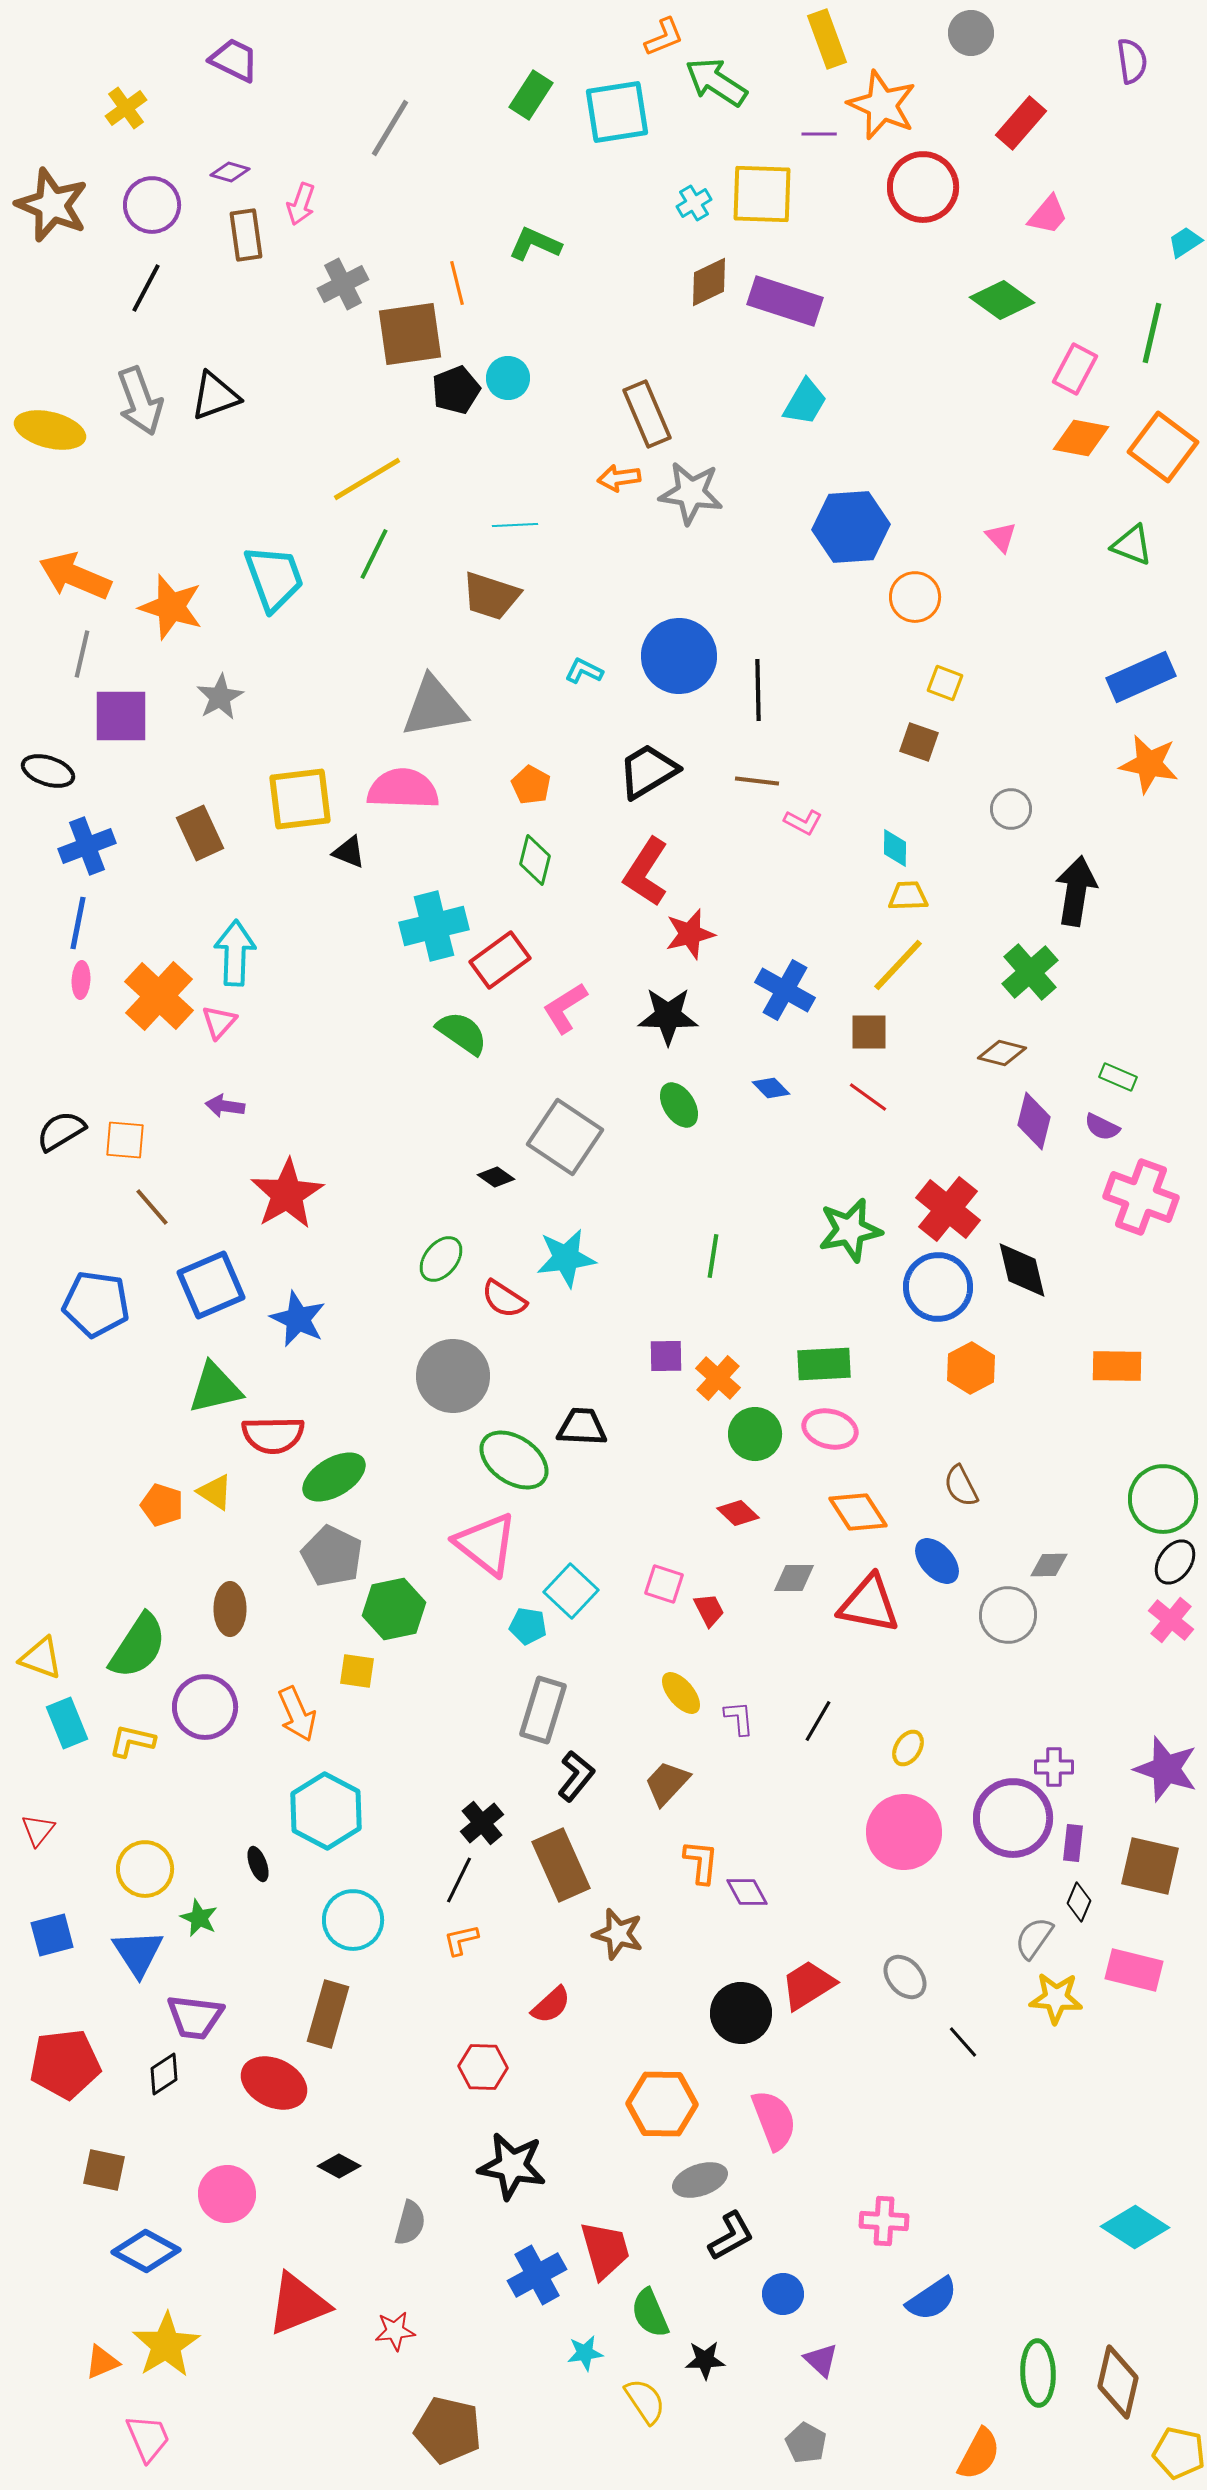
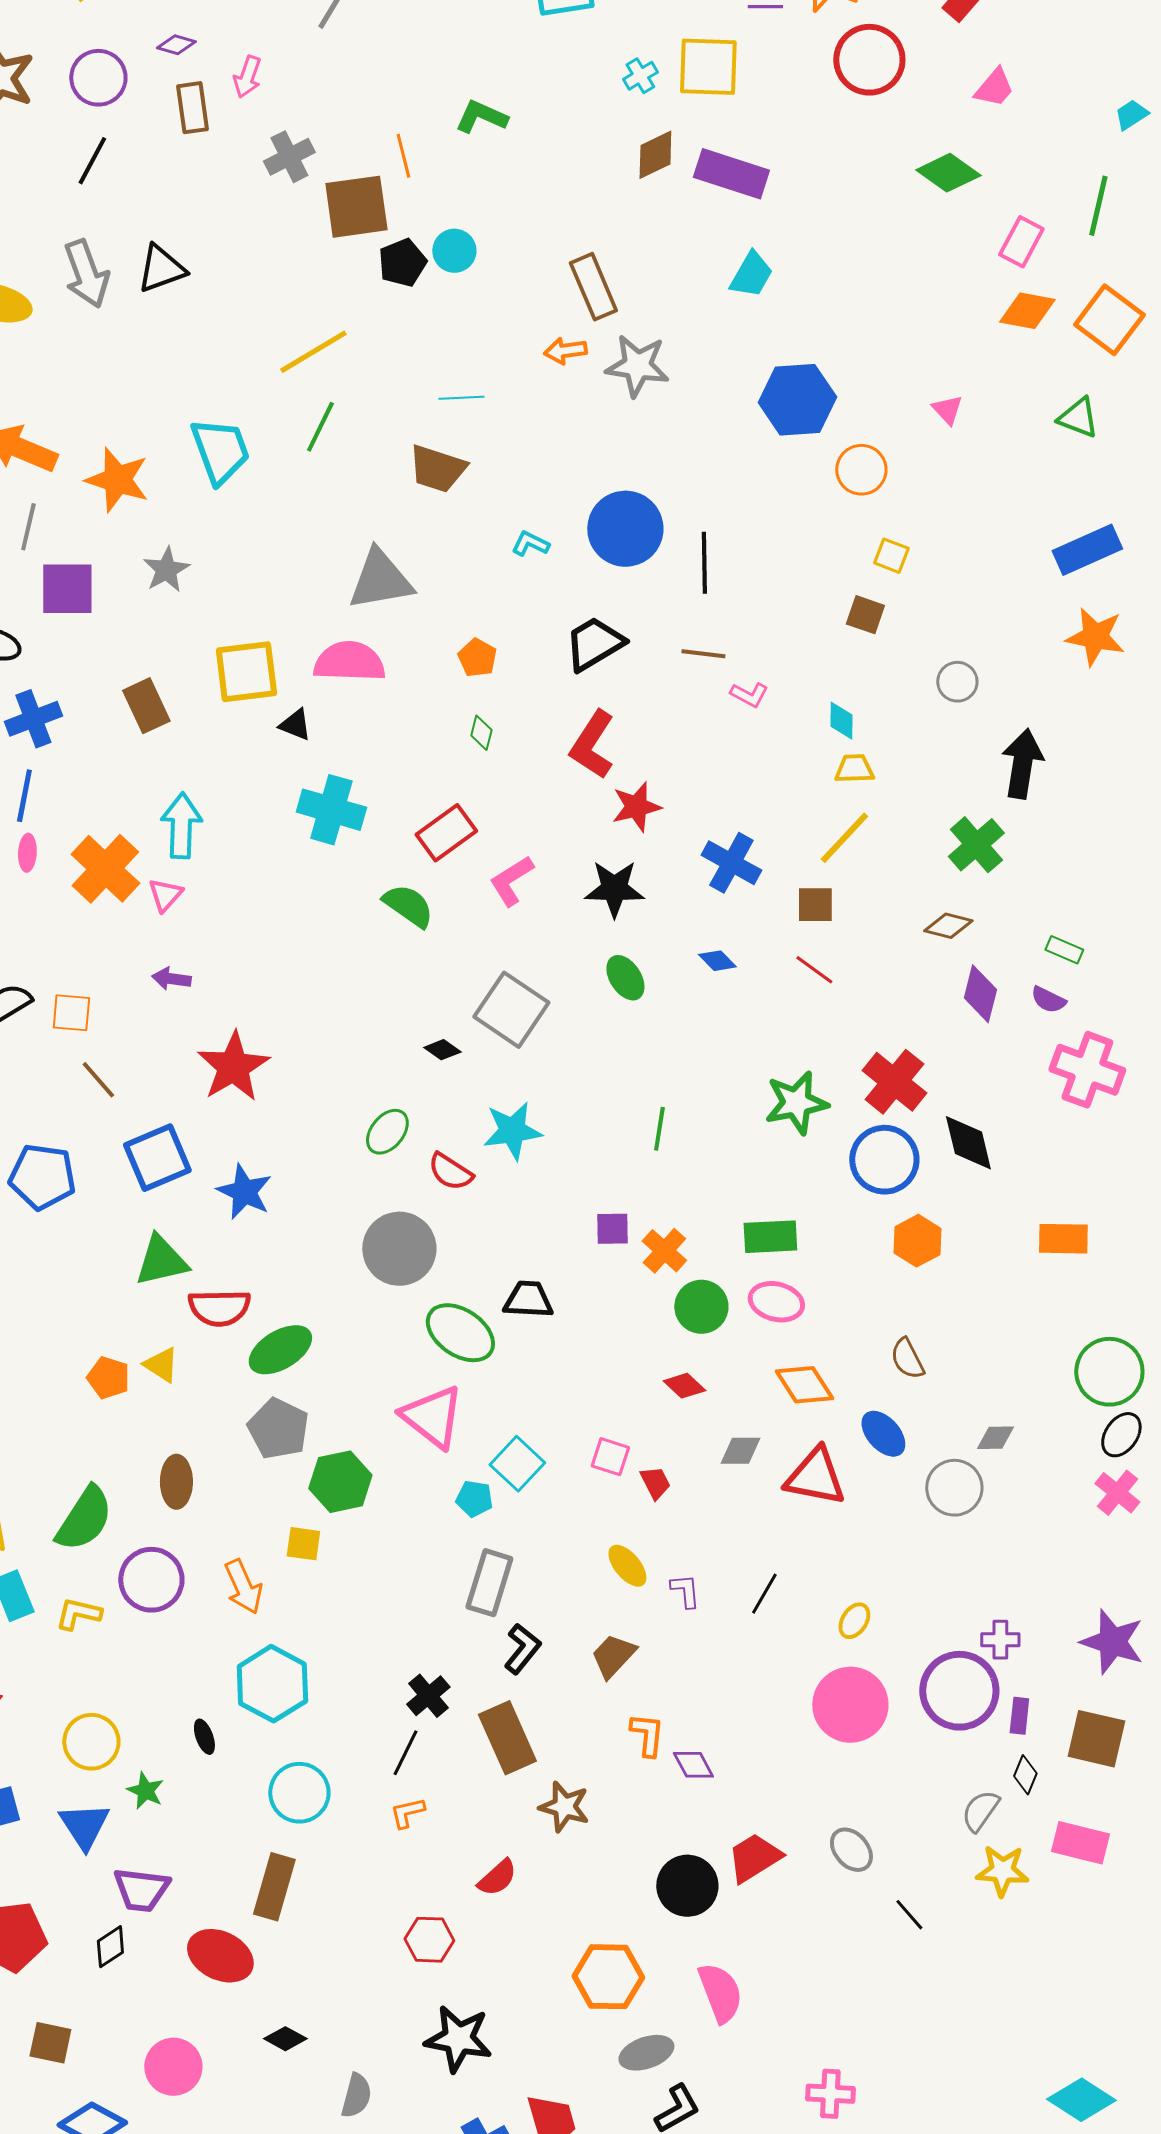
green diamond: (535, 860) -> (481, 733), size x0.7
cyan cross: (434, 926) -> (331, 810), moved, turned 30

